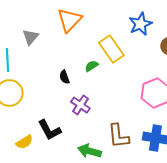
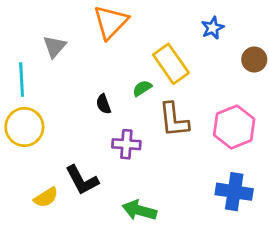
blue star: (140, 24) -> (213, 28), size x0.7
purple cross: (80, 105) -> (126, 144), turned -30
brown L-shape: (118, 136) -> (174, 120), moved

